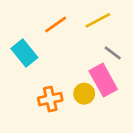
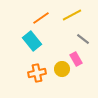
cyan rectangle: (24, 53) -> (32, 41), moved
pink rectangle: (103, 80) -> (76, 59), size x0.6

